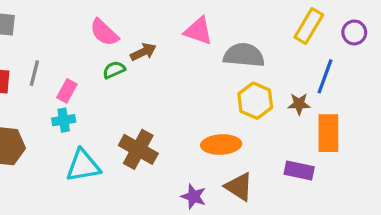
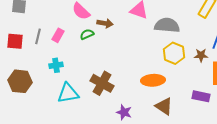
brown arrow: (143, 52) -> (105, 23), turned 35
pink rectangle: (67, 91) -> (58, 35), moved
purple star: (194, 196) -> (124, 112), moved

